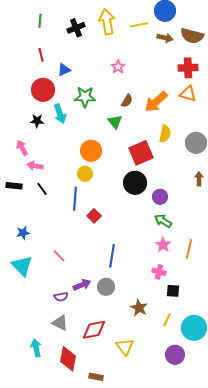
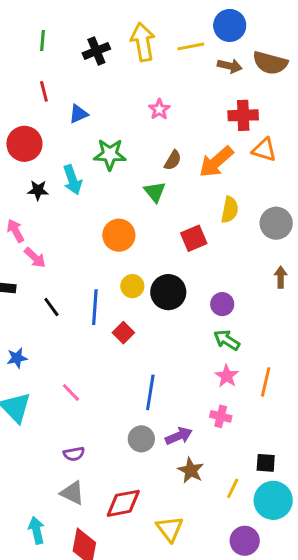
red cross: (188, 68) -> (243, 115), moved
red circle: (43, 90) -> (24, 144), moved
red square: (141, 153) -> (194, 238), size x0.7
pink arrow: (35, 166) -> (35, 258), turned -147
yellow circle: (85, 174) -> (132, 286), moved
black circle: (135, 183) -> (168, 292), moved
black line: (42, 189) -> (51, 307), moved
purple arrow: (82, 285) -> (179, 436), moved
black square: (173, 291) -> (266, 463), moved

